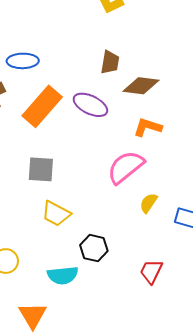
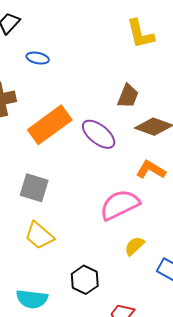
blue ellipse: (23, 61) -> (38, 58), moved, size x0.7
black hexagon: (94, 248) -> (85, 280), moved

